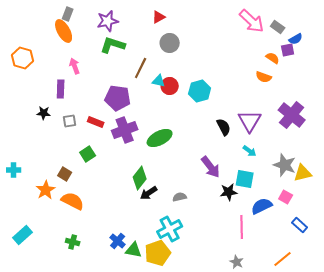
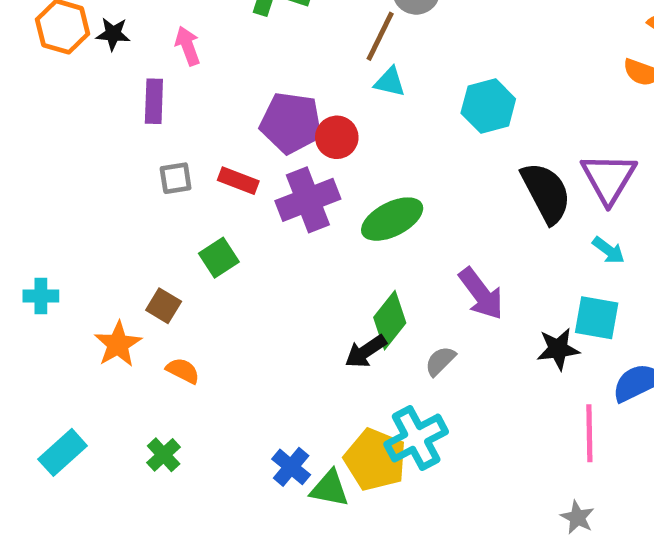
brown line: (141, 68) -> (380, 36), moved
red circle: (170, 86) -> (337, 137), moved
black star: (44, 113) -> (113, 34), moved
black semicircle: (224, 127) -> (546, 193), size x1.5
purple arrow: (211, 167) -> (481, 294), moved
green diamond: (140, 178) -> (390, 320), moved
gray semicircle: (180, 197) -> (440, 361), turned -32
orange semicircle: (73, 201) -> (183, 371), size x0.6
green cross: (73, 242) -> (164, 455), moved, turned 32
yellow pentagon: (158, 253) -> (375, 460), moved, turned -30

